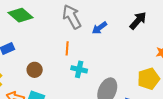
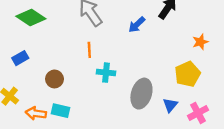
blue arrow: (99, 28) -> (137, 25), moved

